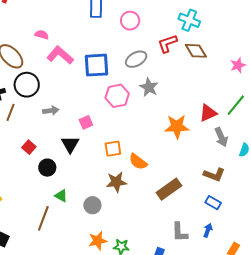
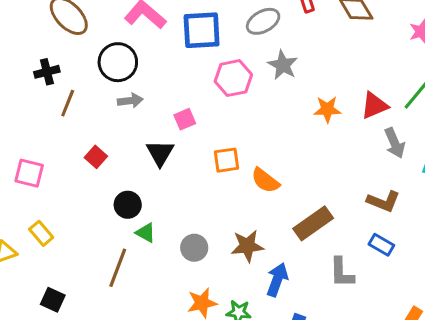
black circle: (27, 85) -> (118, 62), moved
orange star: (177, 127) -> (327, 109), moved, size x0.7
black circle: (47, 168) -> (128, 205), moved
brown star: (116, 182) -> (247, 246), moved
blue arrow: (208, 230) -> (277, 280), moved, size x1.5
gray L-shape: (180, 232) -> (342, 273), moved

